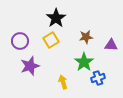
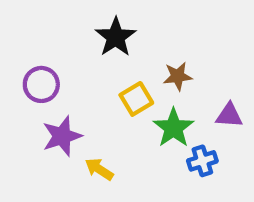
yellow square: (51, 40) -> (136, 99), moved
purple triangle: (111, 45) -> (229, 115), moved
yellow arrow: (63, 82) -> (99, 169), moved, turned -40

